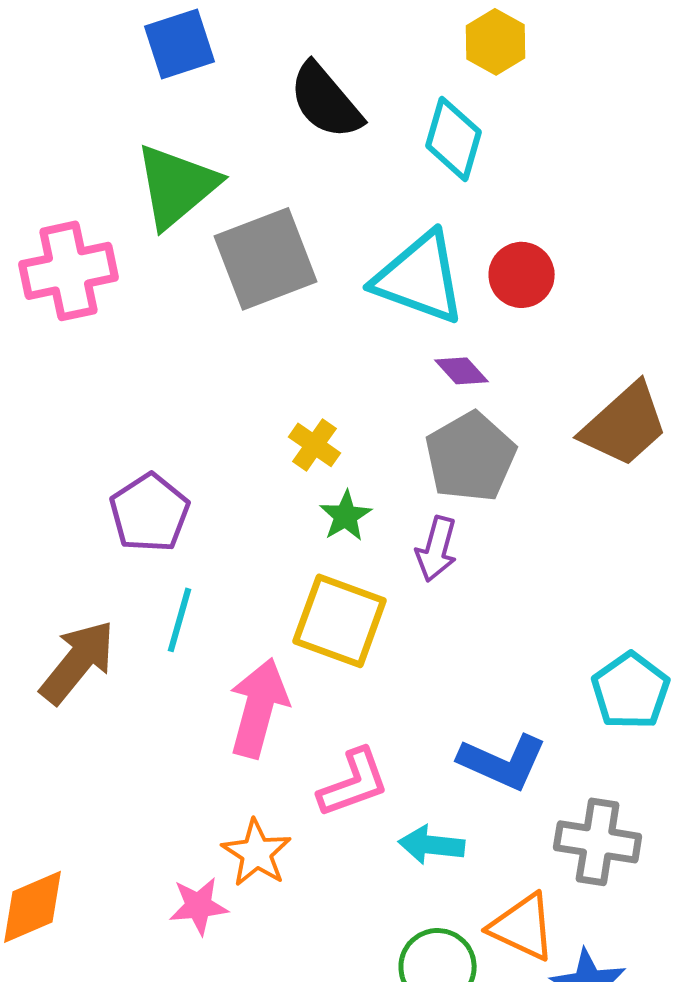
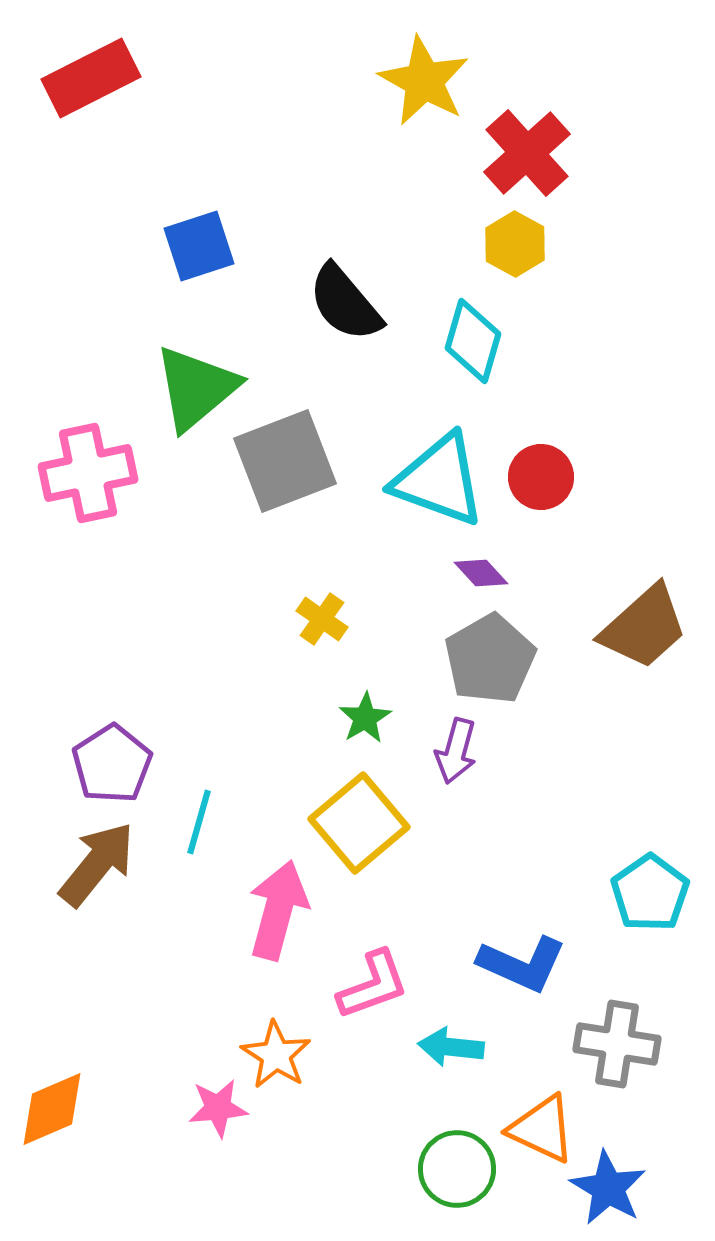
yellow cross: (315, 445) -> (322, 619), moved
purple pentagon: (150, 513) -> (112, 764), moved
yellow square: (340, 621) -> (359, 823), turned 30

